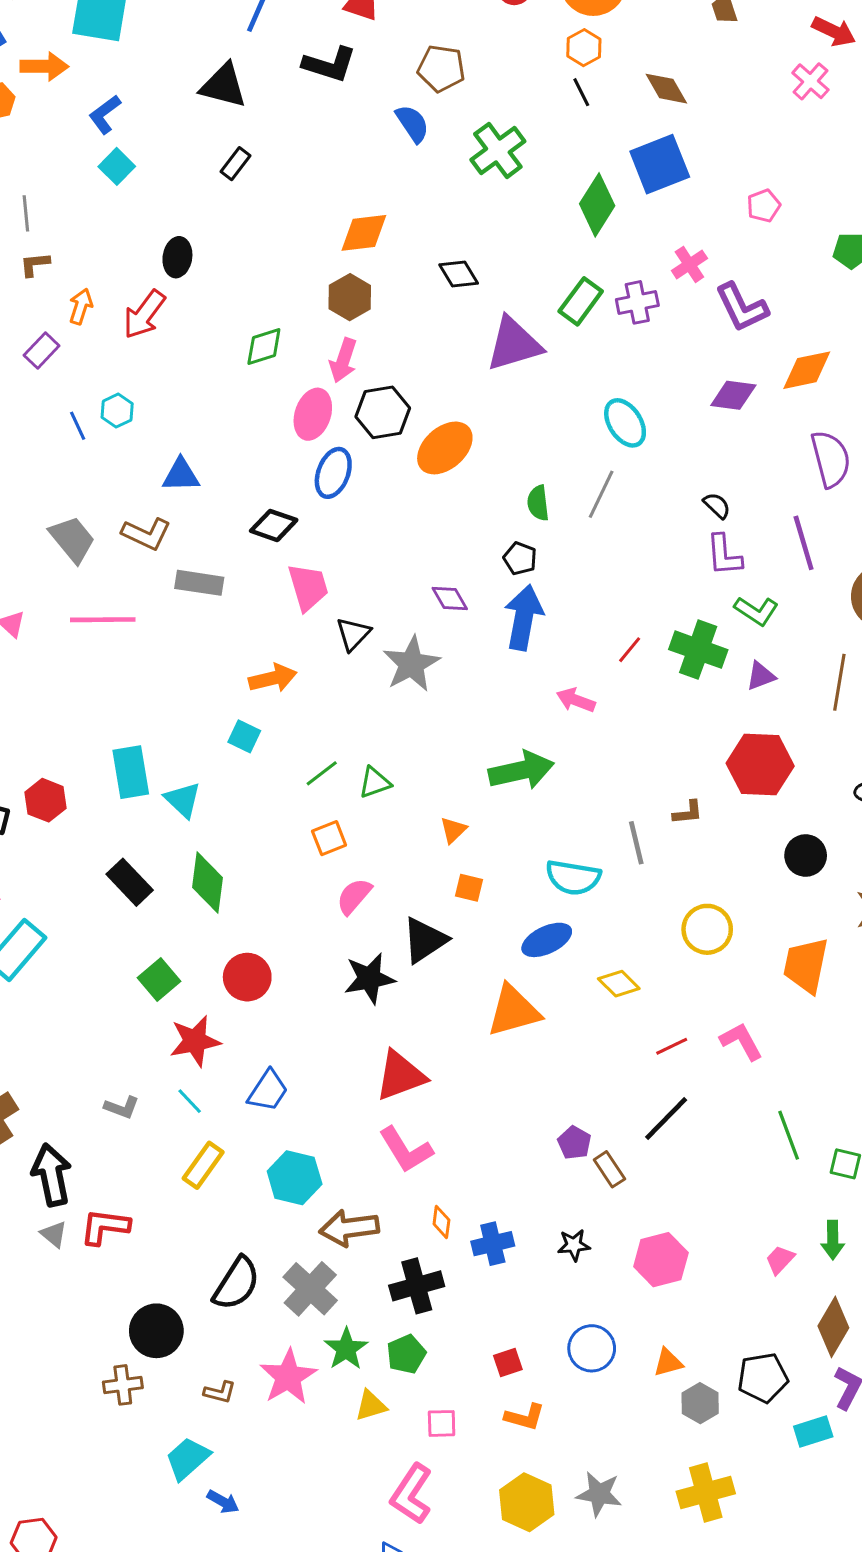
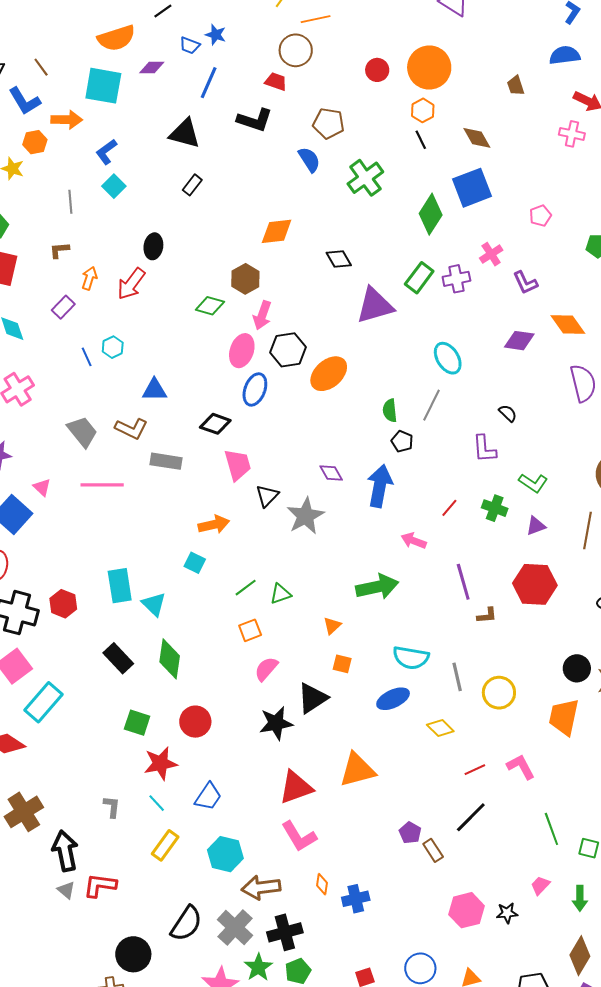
pink cross: (810, 81) -> (572, 134), turned -30
gray line: (26, 213) -> (70, 202), moved
brown hexagon: (350, 297) -> (245, 279), moved
purple L-shape: (742, 307) -> (525, 283), size x0.7
green diamond: (264, 347) -> (210, 306), turned 32
orange diamond: (807, 370) -> (568, 324), turned 66
purple line: (804, 543) -> (463, 582), moved
purple L-shape: (724, 555) -> (484, 449), moved
black pentagon: (520, 558) -> (402, 441), moved
green cross: (698, 650) -> (495, 508), size x0.7
gray line: (636, 843) -> (457, 677), moved
black circle: (806, 855) -> (577, 668), moved
green square: (159, 980) -> (137, 723), turned -32
orange triangle: (514, 1011) -> (357, 770), moved
gray L-shape: (122, 1107) -> (112, 807), turned -105
black star: (574, 1245) -> (507, 913), moved
pink trapezoid: (780, 1260) -> (540, 885), moved
black cross: (417, 1286) -> (285, 932), moved

